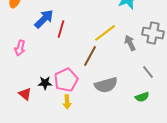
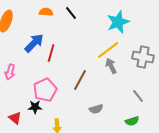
yellow line: (105, 33) -> (108, 50), moved
gray arrow: (130, 43) -> (111, 66), moved
pink pentagon: (66, 80) -> (45, 90), moved
gray semicircle: (106, 85) -> (96, 109), size x0.6

